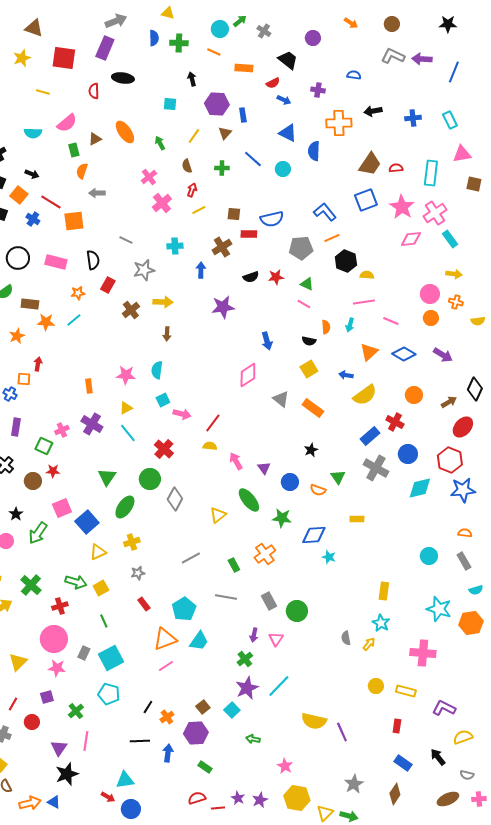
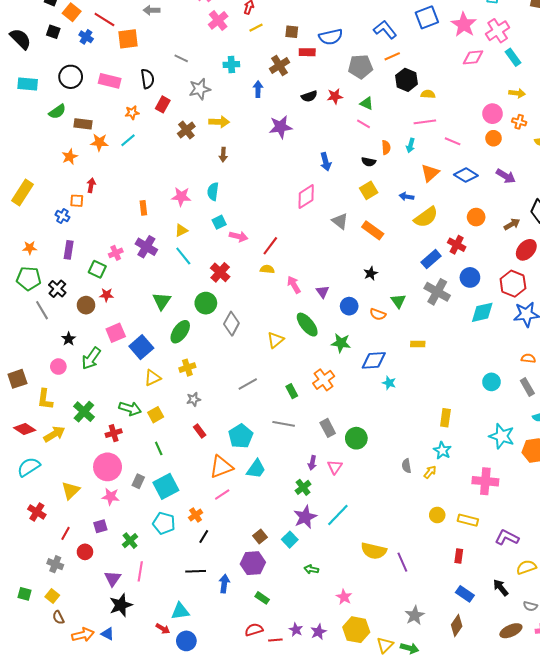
orange cross: (167, 717) -> (196, 515), moved

